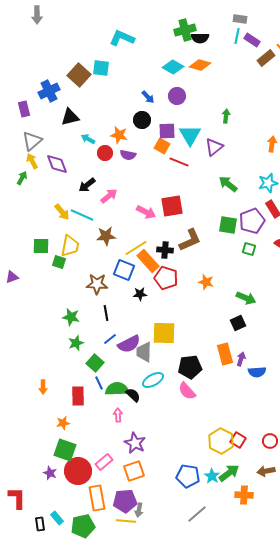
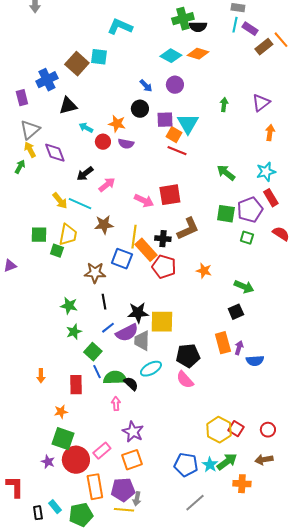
orange square: (162, 146) -> (174, 135), moved
purple triangle: (214, 147) -> (261, 103), moved
yellow line: (136, 248) -> (134, 237), turned -50
black star: (140, 294) -> (138, 313), moved, size x1.5

